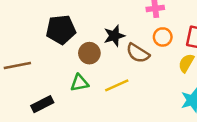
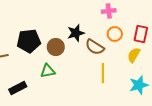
black pentagon: (61, 30) -> (29, 41), moved
yellow line: (117, 85) -> (103, 73), moved, turned -66

